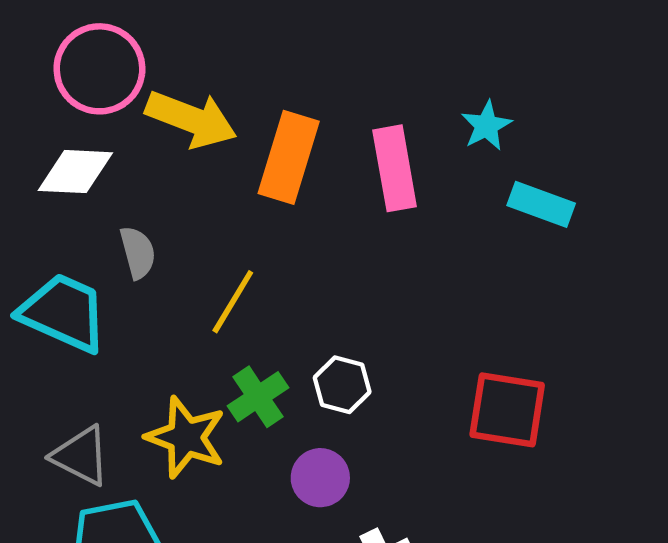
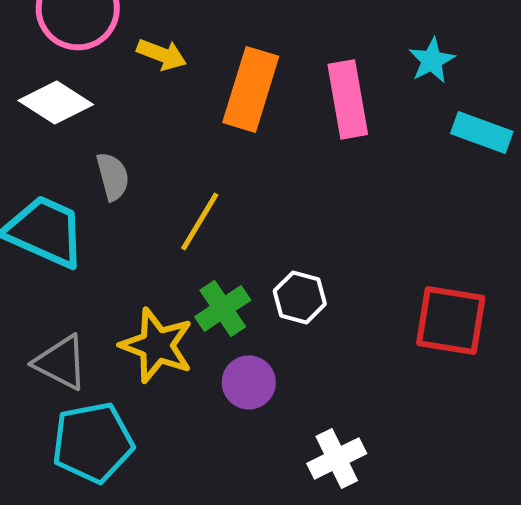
yellow arrow: (191, 119) -> (162, 54), size x0.6
white diamond: (75, 172) -> (56, 102), turned 30
purple circle: (320, 478) -> (249, 382), moved

